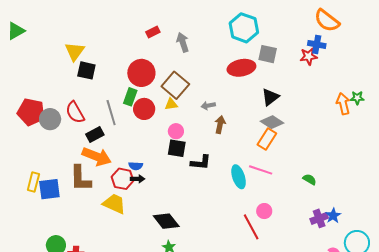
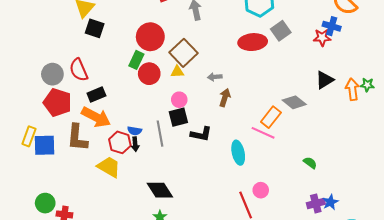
gray square: (268, 54) -> (281, 31), turned 36
black triangle: (270, 97) -> (325, 80), moved
red pentagon: (31, 112) -> (57, 103), moved
gray line: (111, 113) -> (160, 134), moved
gray diamond: (272, 122) -> (294, 102), moved
black square: (177, 148) -> (178, 117), turned -30
pink line: (261, 170) -> (263, 133), moved
black arrow: (138, 179) -> (135, 144), turned 80

